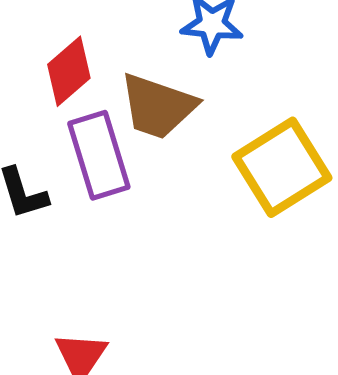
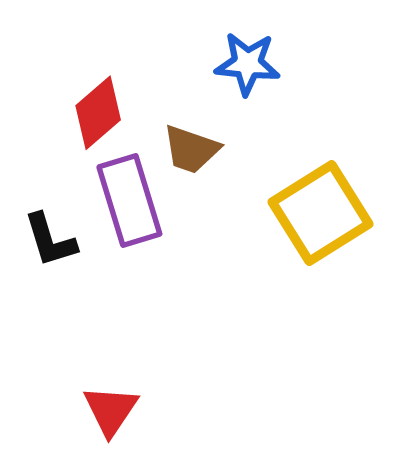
brown trapezoid: (158, 106) -> (191, 149), size x0.7

